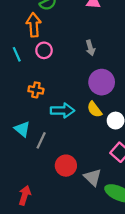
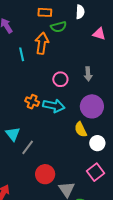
pink circle: (44, 50) -> (60, 79), moved
cyan line: (17, 54) -> (22, 54), moved
cyan arrow: (62, 111) -> (54, 106), moved

